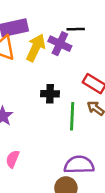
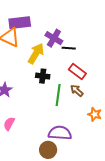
black line: (76, 29) -> (69, 48), moved
yellow arrow: (36, 48) -> (36, 54), moved

